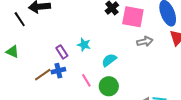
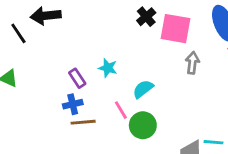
gray arrow: (145, 42) -> (192, 63), turned -70
brown line: (43, 75) -> (83, 122), moved, turned 30
pink line: (86, 80) -> (121, 110), moved

